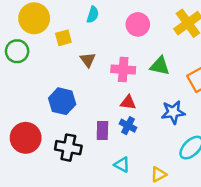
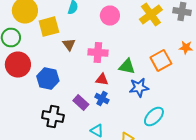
yellow square: (63, 38) -> (49, 26), size x1.5
green triangle: (160, 66) -> (127, 66), moved
purple rectangle: (102, 131) -> (81, 102), turned -49
red circle: (26, 138) -> (18, 64), moved

